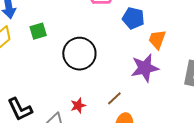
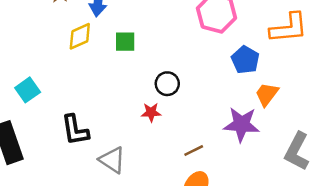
black circle: (79, 54) -> (167, 84), size x0.6
red star: (78, 106) -> (151, 112), moved

